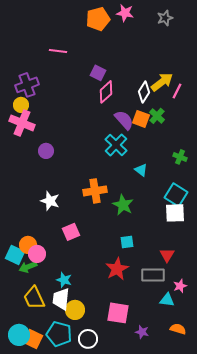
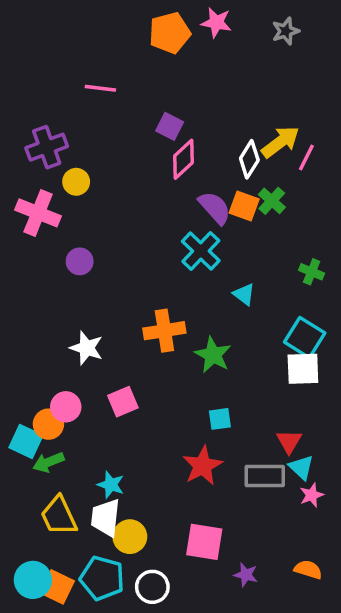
yellow circle: (21, 105) -> (76, 182), moved
pink circle: (37, 254) -> (66, 407), moved
cyan triangle: (167, 300) -> (301, 467), moved, turned 35

